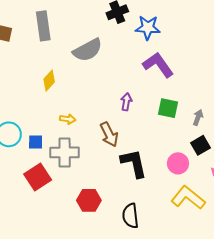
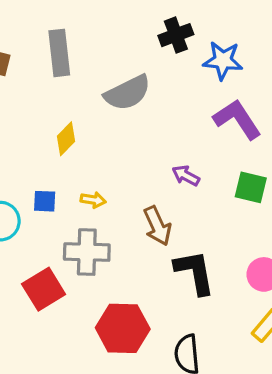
purple arrow: (126, 102) -> (186, 176), turned -72
blue square: (36, 142) -> (45, 201), moved
red hexagon: (89, 200) -> (123, 328), size x1.4

